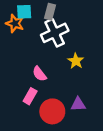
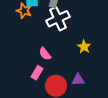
yellow star: (76, 61) -> (84, 47), moved

